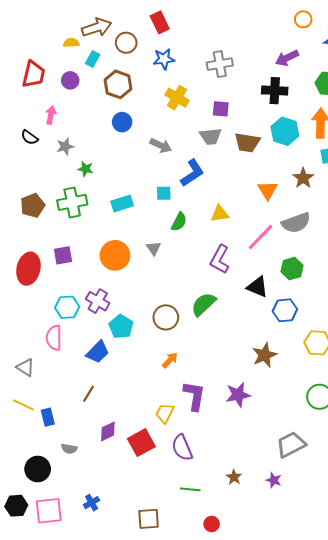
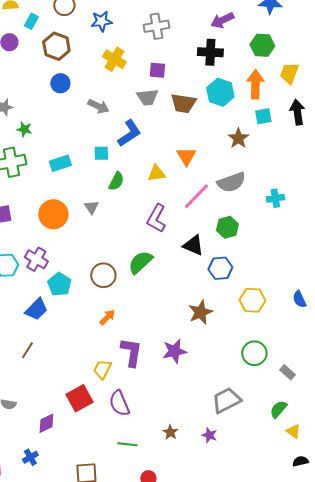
orange triangle: (268, 190) -> (186, 156), moved
purple diamond: (108, 431) -> (46, 423), moved

